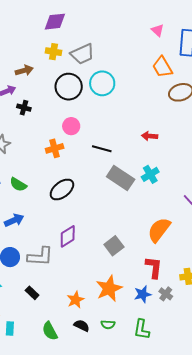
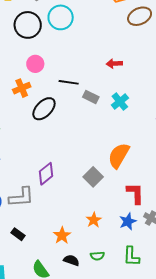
gray rectangle: (121, 178) -> (91, 97), moved, size x0.6
black ellipse: (62, 189) -> (44, 109), moved
orange semicircle: (159, 230) -> (119, 156), moved
orange star: (109, 288) -> (94, 220), size x0.6

